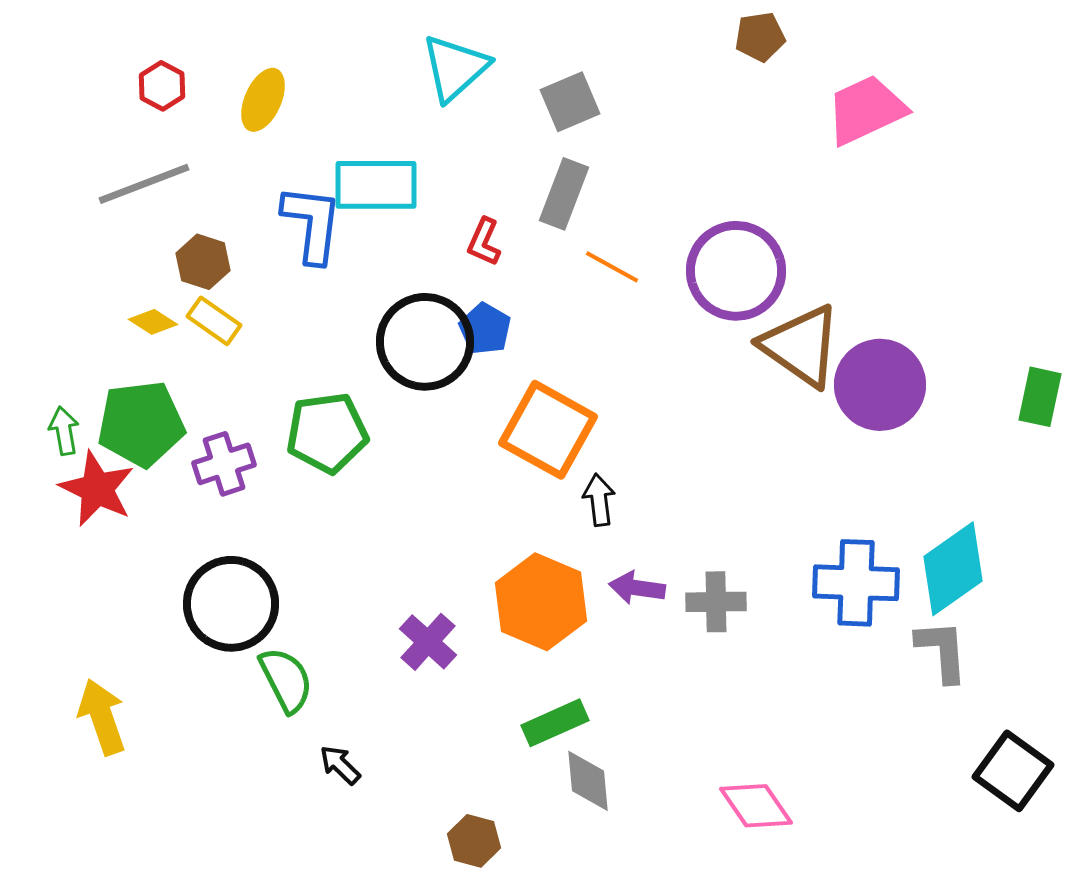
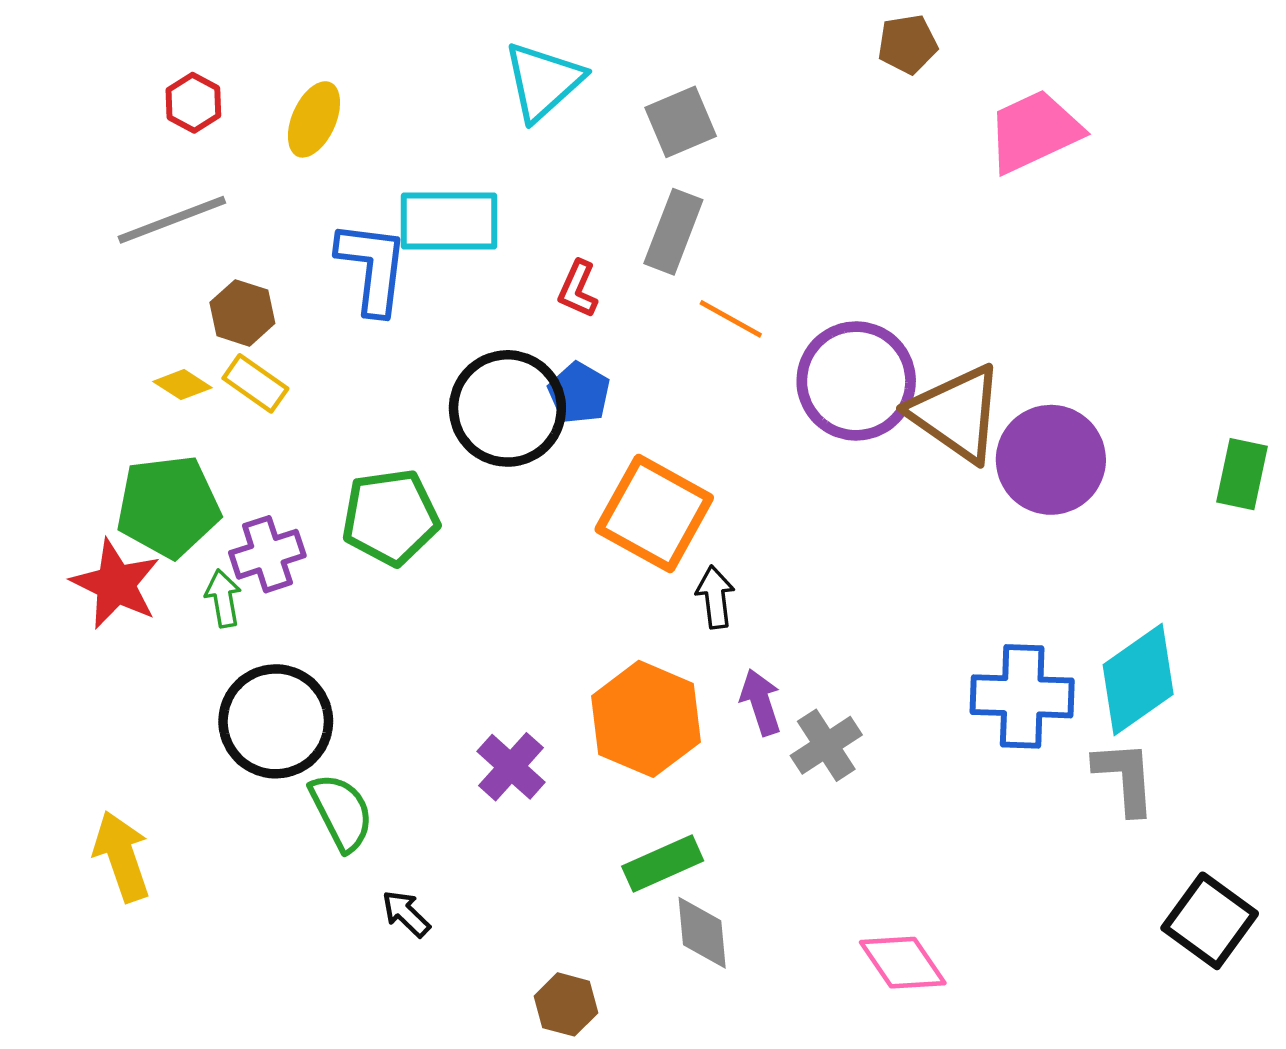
purple circle: (736, 271) -> (856, 381), moved
green arrow: (64, 431) -> (223, 598), moved
purple arrow: (637, 588) -> (761, 702), turned 64
gray cross: (716, 602) -> (826, 745), moved, turned -32

